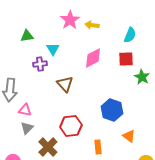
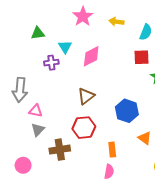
yellow arrow: (92, 25) -> (116, 22), moved
pink diamond: (93, 58) -> (91, 56), moved
brown triangle: (65, 84) -> (86, 96), moved, turned 36
brown cross: (48, 147) -> (60, 150), turned 36

